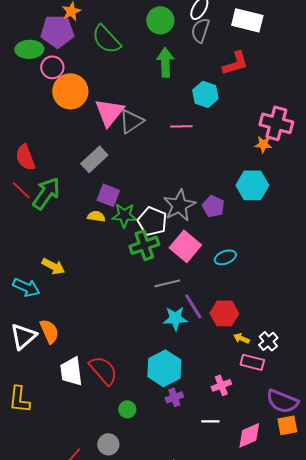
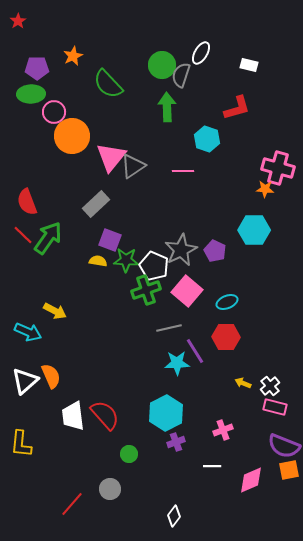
white rectangle: (247, 20) -> (249, 65), size x0.6
gray semicircle: (200, 30) -> (181, 75), moved
purple pentagon: (57, 31) -> (37, 68), moved, size x0.7
red hexagon: (224, 313) -> (226, 337), moved
pink rectangle: (252, 362) -> (275, 407), moved

